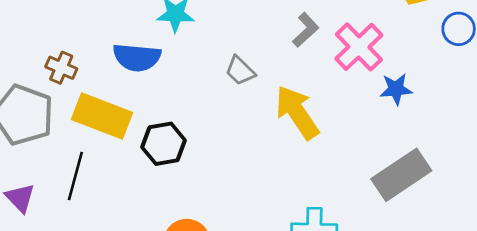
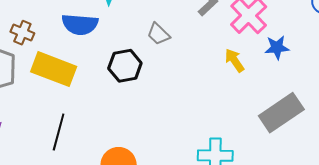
yellow arrow: (297, 112) -> (234, 60), moved, size x0.6
black hexagon: (164, 144) -> (125, 66), moved
black line: (75, 176) -> (59, 132), moved

